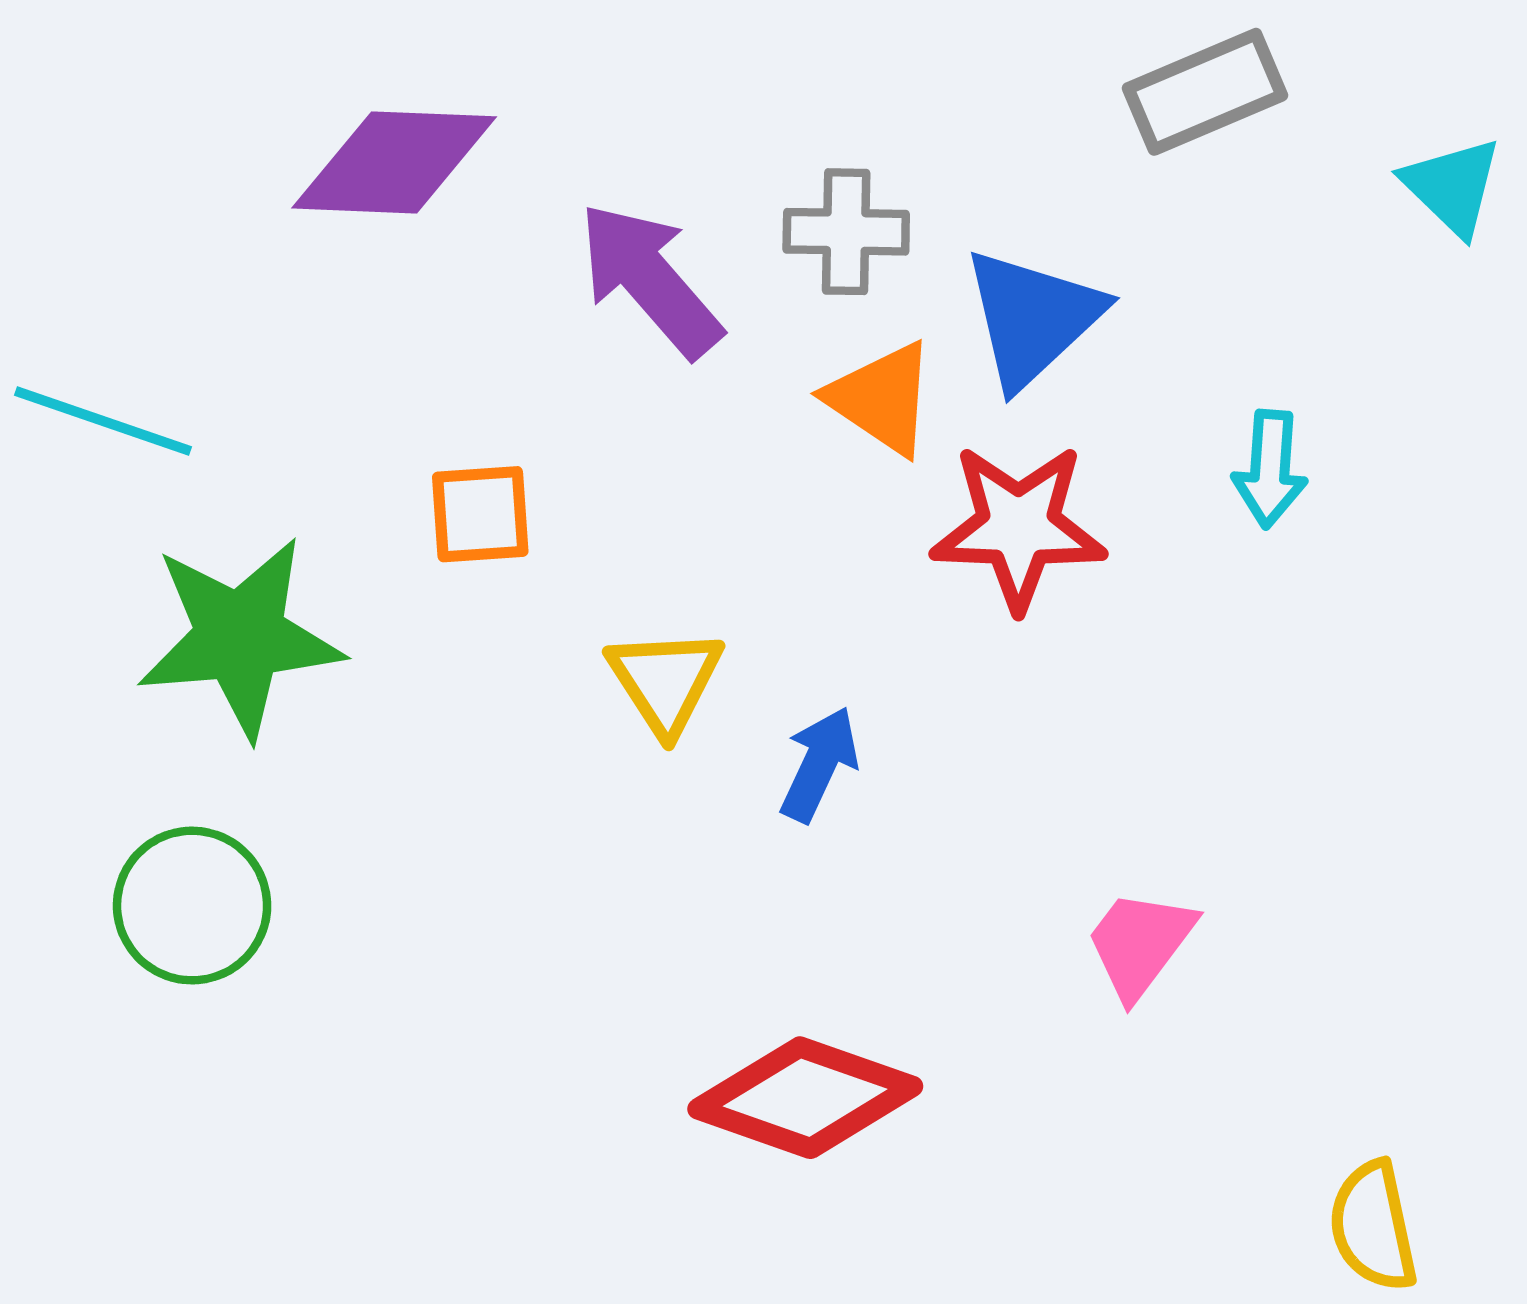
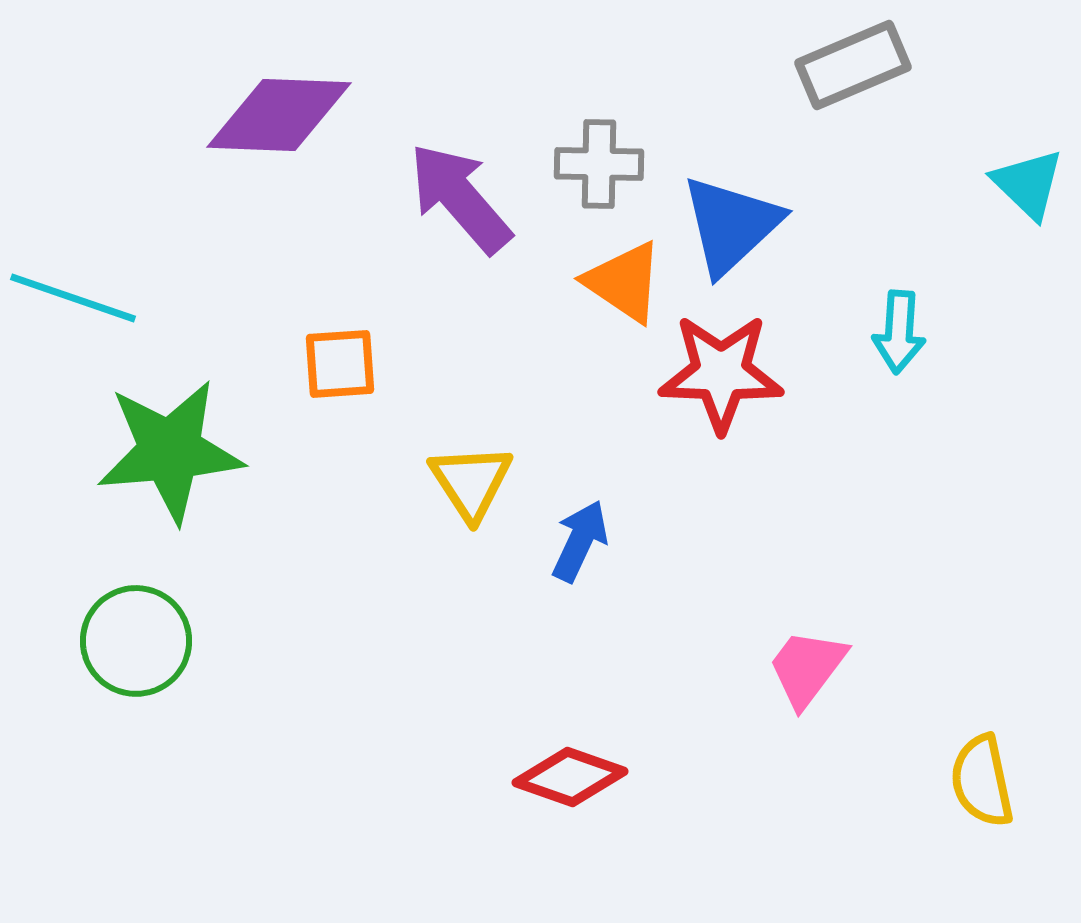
cyan triangle: (1452, 186) -> (1028, 184), moved
red diamond: (805, 1098) -> (570, 777), size x0.7
yellow semicircle: (1373, 1226) -> (982, 781), moved

